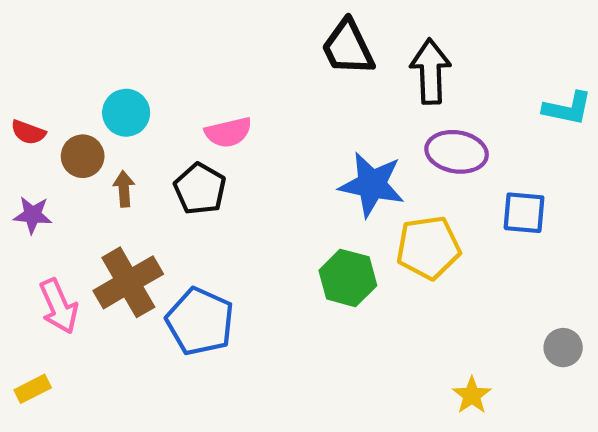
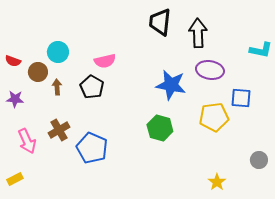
black trapezoid: (348, 48) -> (160, 22), turned 32
yellow pentagon: (428, 248) -> (214, 117), moved
brown cross: (128, 282) -> (59, 130), size x0.7

